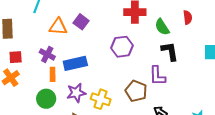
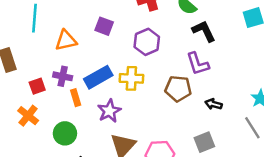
purple square: (81, 22) -> (104, 26), moved
red square: (16, 57) -> (37, 86), moved
green circle: (46, 99) -> (65, 133), moved
yellow cross: (101, 99) -> (131, 78), moved

